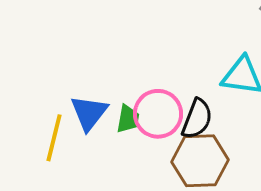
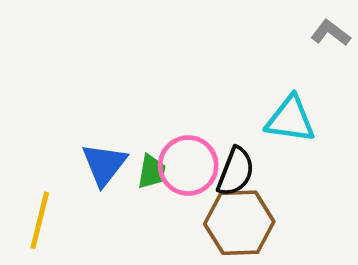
yellow line: (54, 138) -> (40, 220), moved

